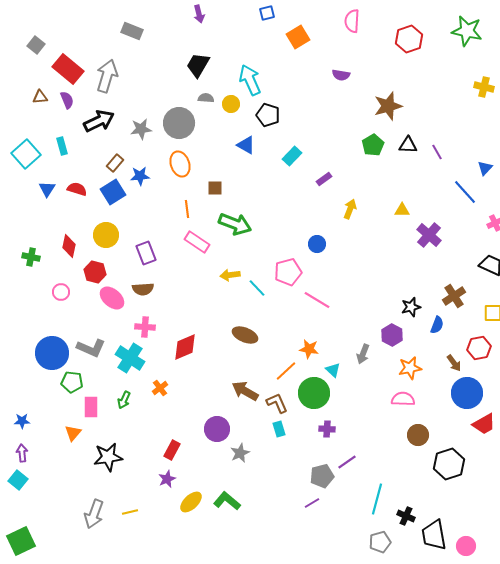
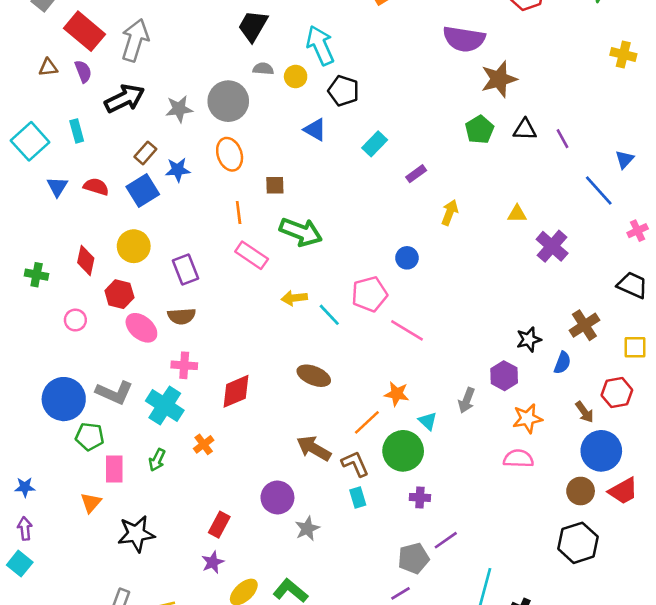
purple semicircle: (341, 75) -> (464, 39), moved, size x1.8
brown circle: (418, 435) -> (581, 491), moved

